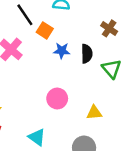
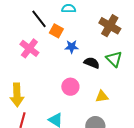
brown cross: (109, 28) -> (110, 26), size x1.5
black semicircle: (87, 54) -> (92, 63), moved, turned -63

